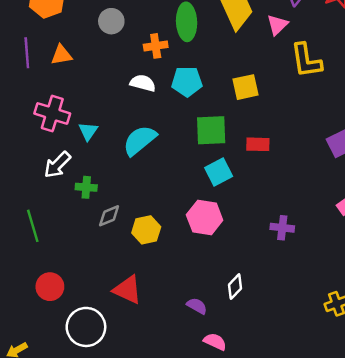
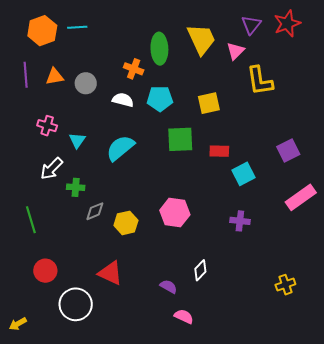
gray circle: (111, 21) -> (86, 83), moved
orange cross: (156, 46) -> (134, 69), turned 30
pink cross: (52, 114) -> (47, 126), size x0.7
cyan square: (219, 172) -> (244, 174), moved

